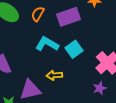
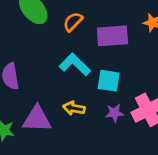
cyan square: (74, 49) -> (109, 81), turned 30
purple star: (100, 88) -> (114, 113), moved

